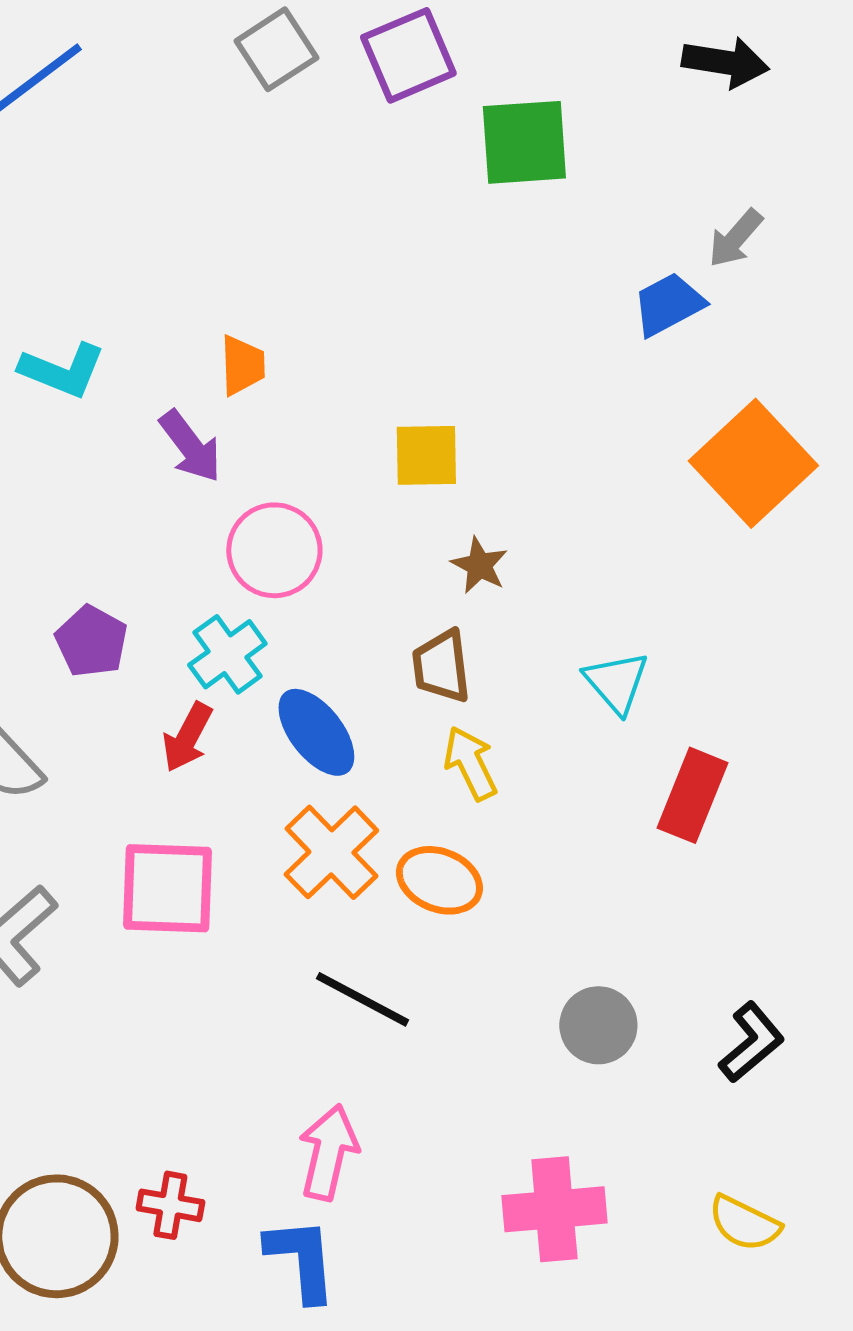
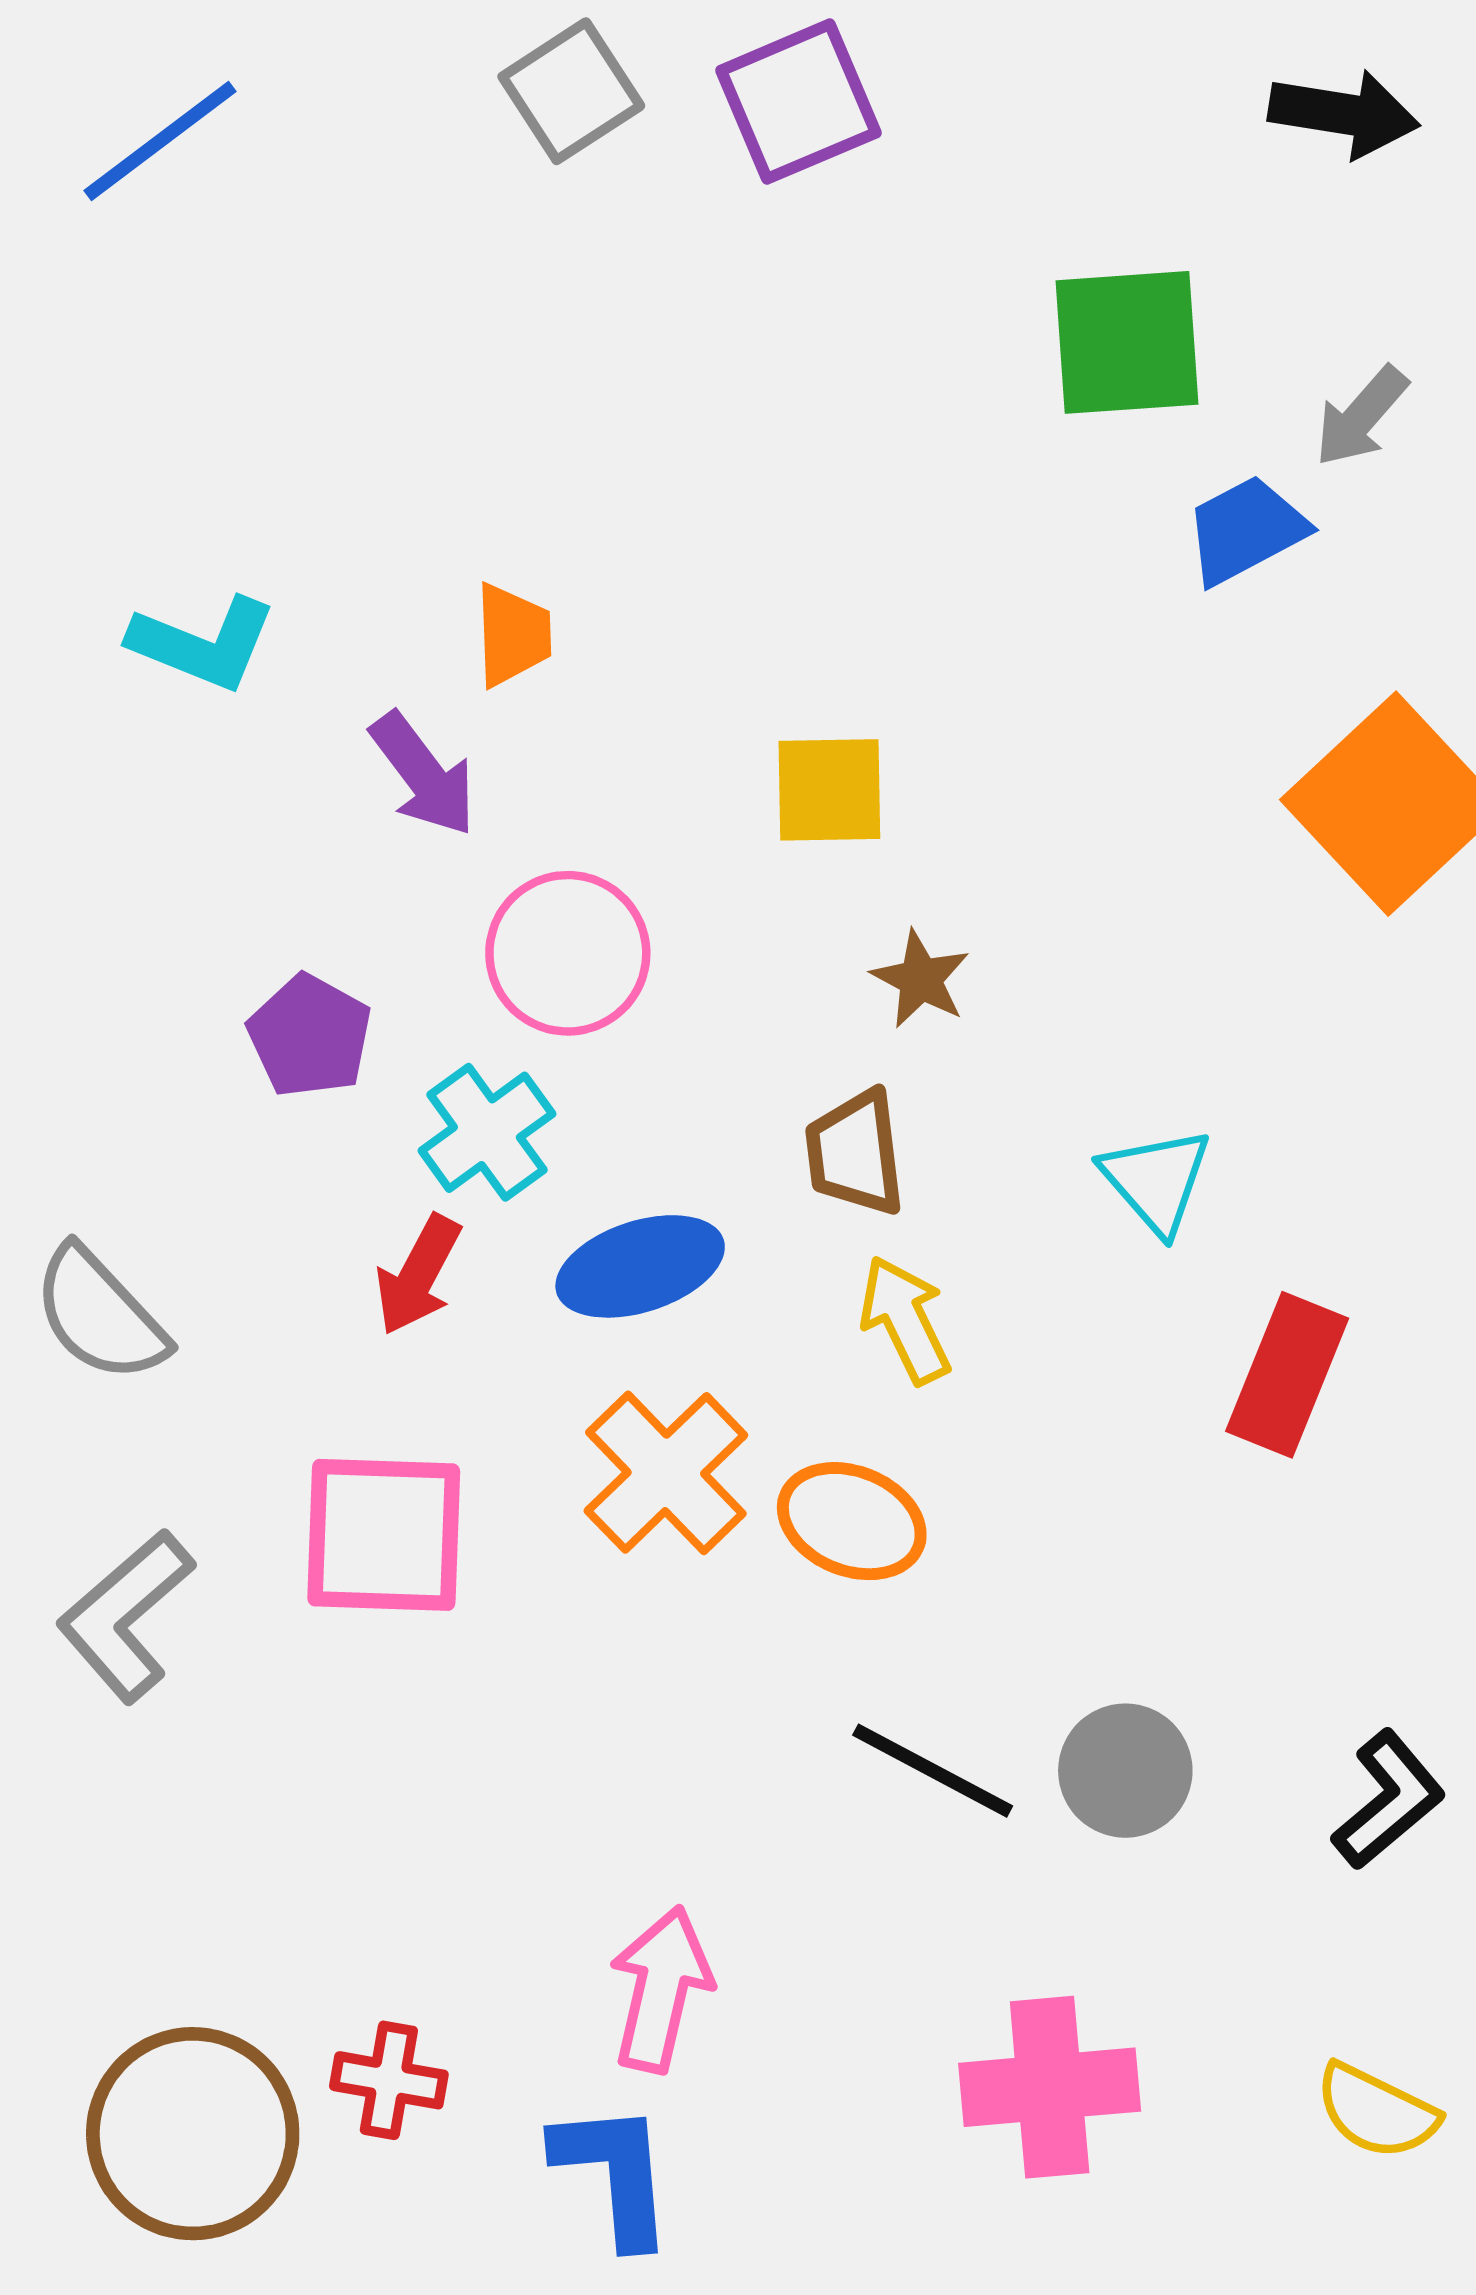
green square: (524, 142) -> (1127, 342), moved
purple pentagon: (91, 641) -> (310, 1036), moved
blue ellipse: (316, 732) -> (640, 1266), turned -70
black line: (362, 999) -> (933, 1771), moved

